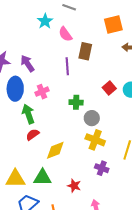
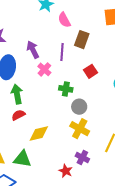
purple arrow: (27, 63) -> (33, 50), moved
red square: (109, 88) -> (90, 71), moved
pink cross: (42, 92) -> (44, 69), moved, turned -32
red star: (74, 186) -> (66, 171), moved

